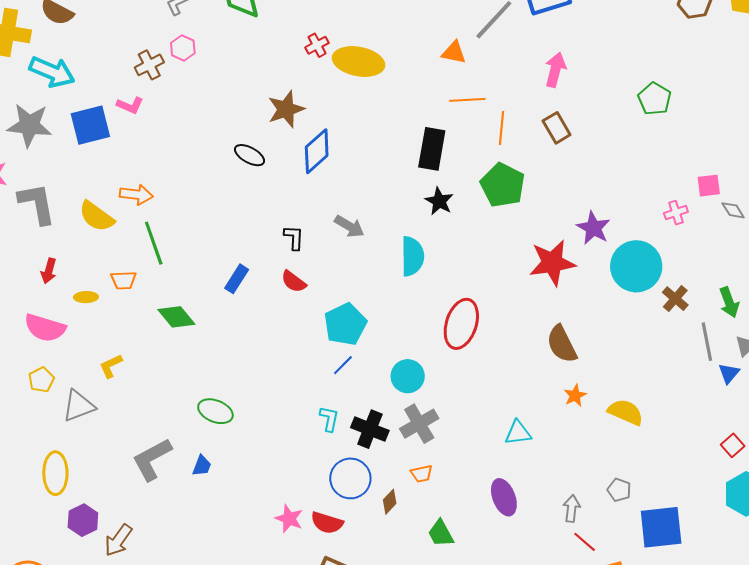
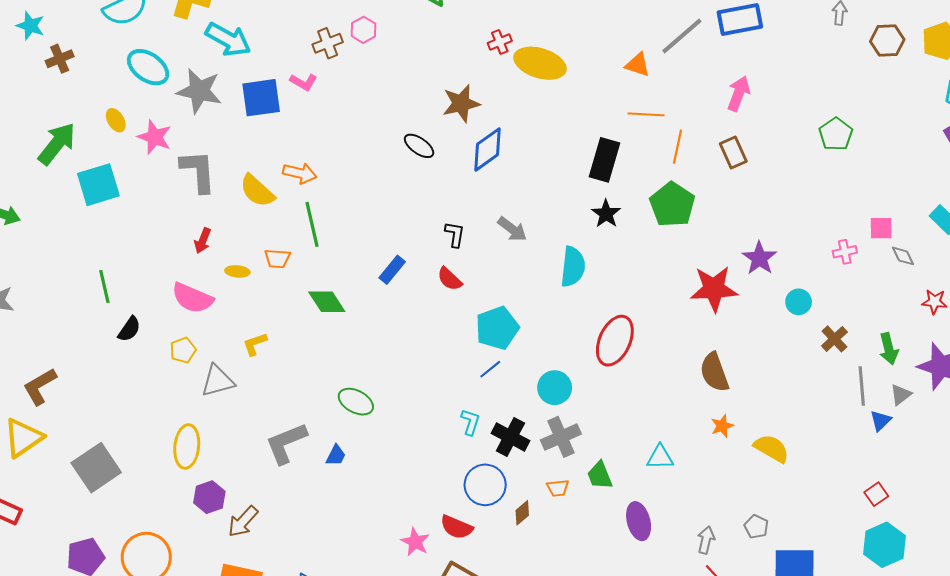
cyan circle: (636, 266) -> (799, 302), size x0.5
pink star: (289, 519) -> (415, 542), moved
green trapezoid: (441, 533) -> (600, 475), moved

